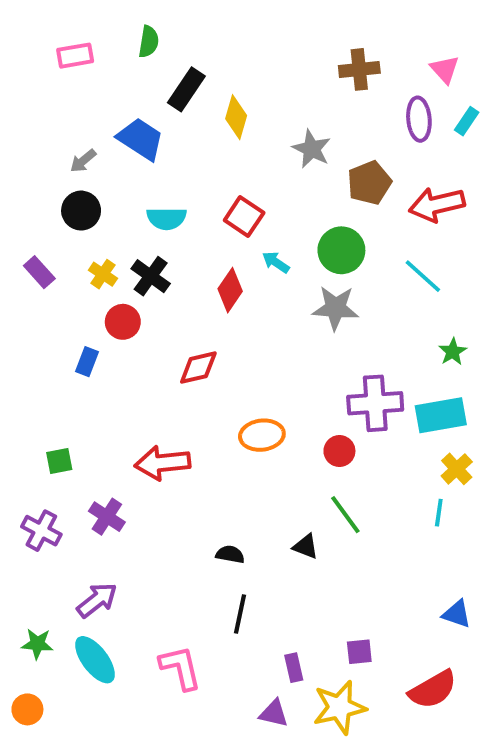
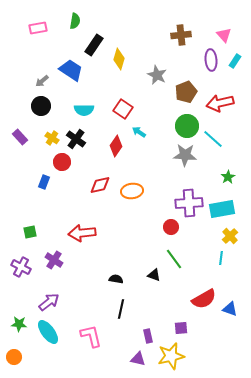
green circle: (341, 250) -> (187, 126), moved
gray star: (335, 308) -> (185, 155), moved
orange ellipse: (262, 435) -> (132, 191), moved
red semicircle: (433, 690) -> (204, 299), moved

